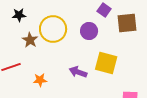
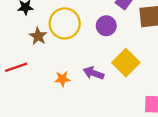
yellow square: (106, 63) -> (126, 63), turned 30
orange star: (40, 80) -> (62, 79), moved

